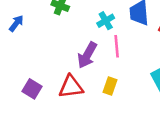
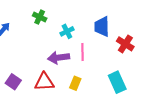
cyan cross: (106, 21) -> (67, 31), moved
purple arrow: (87, 55) -> (59, 58), turned 50

